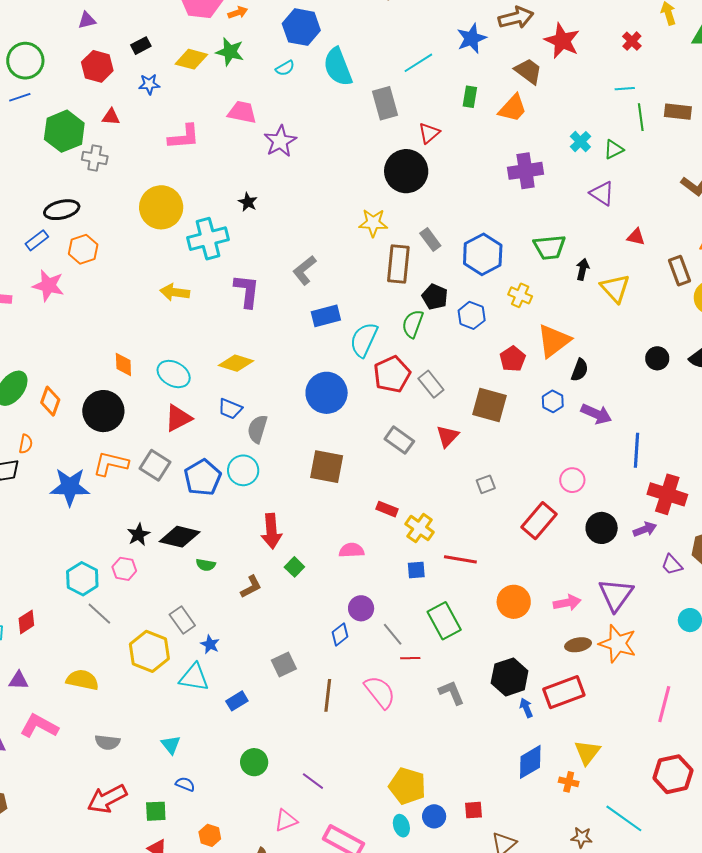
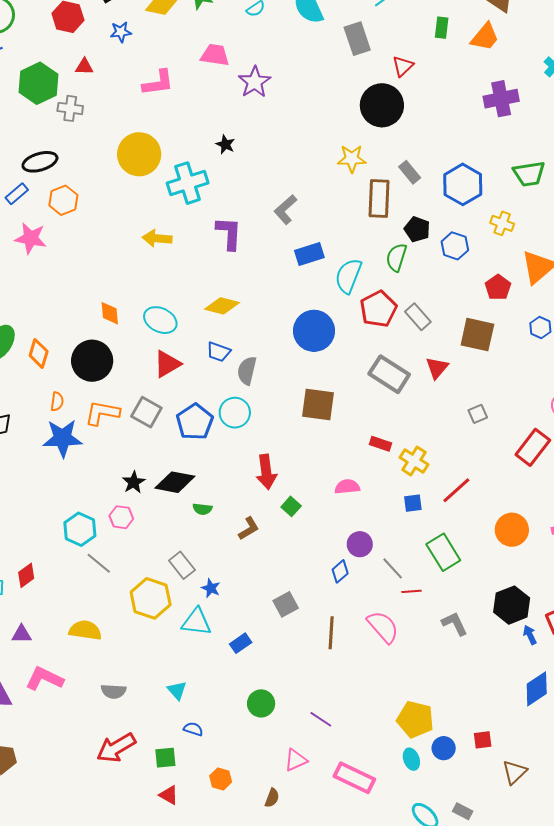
gray rectangle: (399, 440) -> (389, 374), size x1.4
orange semicircle: (26, 444) -> (57, 402), moved
red line: (460, 559) -> (456, 490), turned -48

